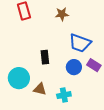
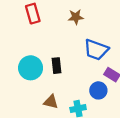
blue circle: (74, 67) -> (98, 90), moved
cyan circle: (19, 78) -> (31, 68), moved

